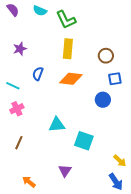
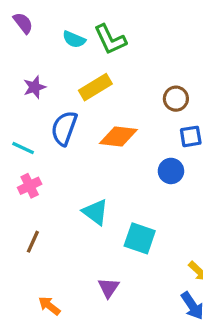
cyan semicircle: (40, 11) -> (74, 39), moved
yellow rectangle: (68, 49) -> (95, 87), moved, turned 54
blue semicircle: (38, 74) -> (64, 128), size x1.5
cyan triangle: (57, 125) -> (95, 212), turned 42

